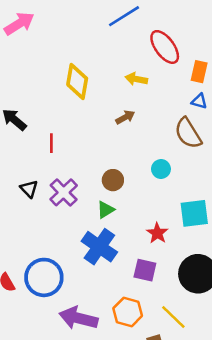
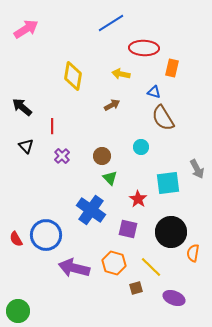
red ellipse: (165, 47) -> (144, 48), turned -52
blue triangle: (199, 101) -> (154, 92), moved
black triangle: (29, 189) -> (26, 146), moved
purple cross: (64, 192) -> (62, 156), moved, size x0.7
green triangle: (106, 210) -> (110, 178), moved, turned -42

